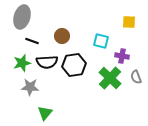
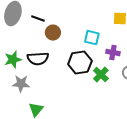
black line: (32, 41) -> (38, 19), moved
black hexagon: (74, 65) -> (80, 63), moved
green cross: (110, 78) -> (101, 75), size x0.7

